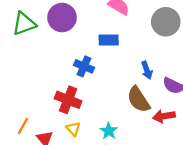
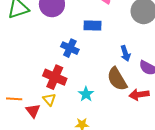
orange line: (23, 126) -> (14, 99), turned 63
yellow triangle: (73, 129) -> (49, 100), moved
cyan star: (109, 131) -> (86, 94), moved

